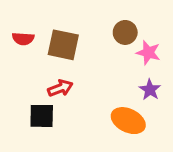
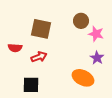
red semicircle: (23, 39) -> (15, 48), moved
black square: (42, 116) -> (31, 85), moved

